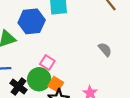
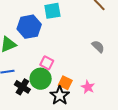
orange square: (56, 84) -> (65, 83), moved

